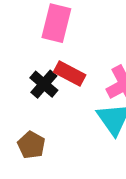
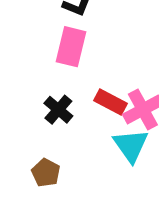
red rectangle: (70, 74) -> (111, 102), moved

